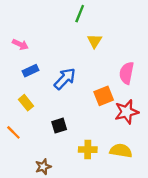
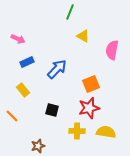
yellow triangle: (95, 41) -> (83, 36), turned -32
pink semicircle: (127, 73) -> (112, 50), moved
red star: (127, 112) -> (89, 108), moved
black square: (59, 126) -> (52, 110), turned 32

